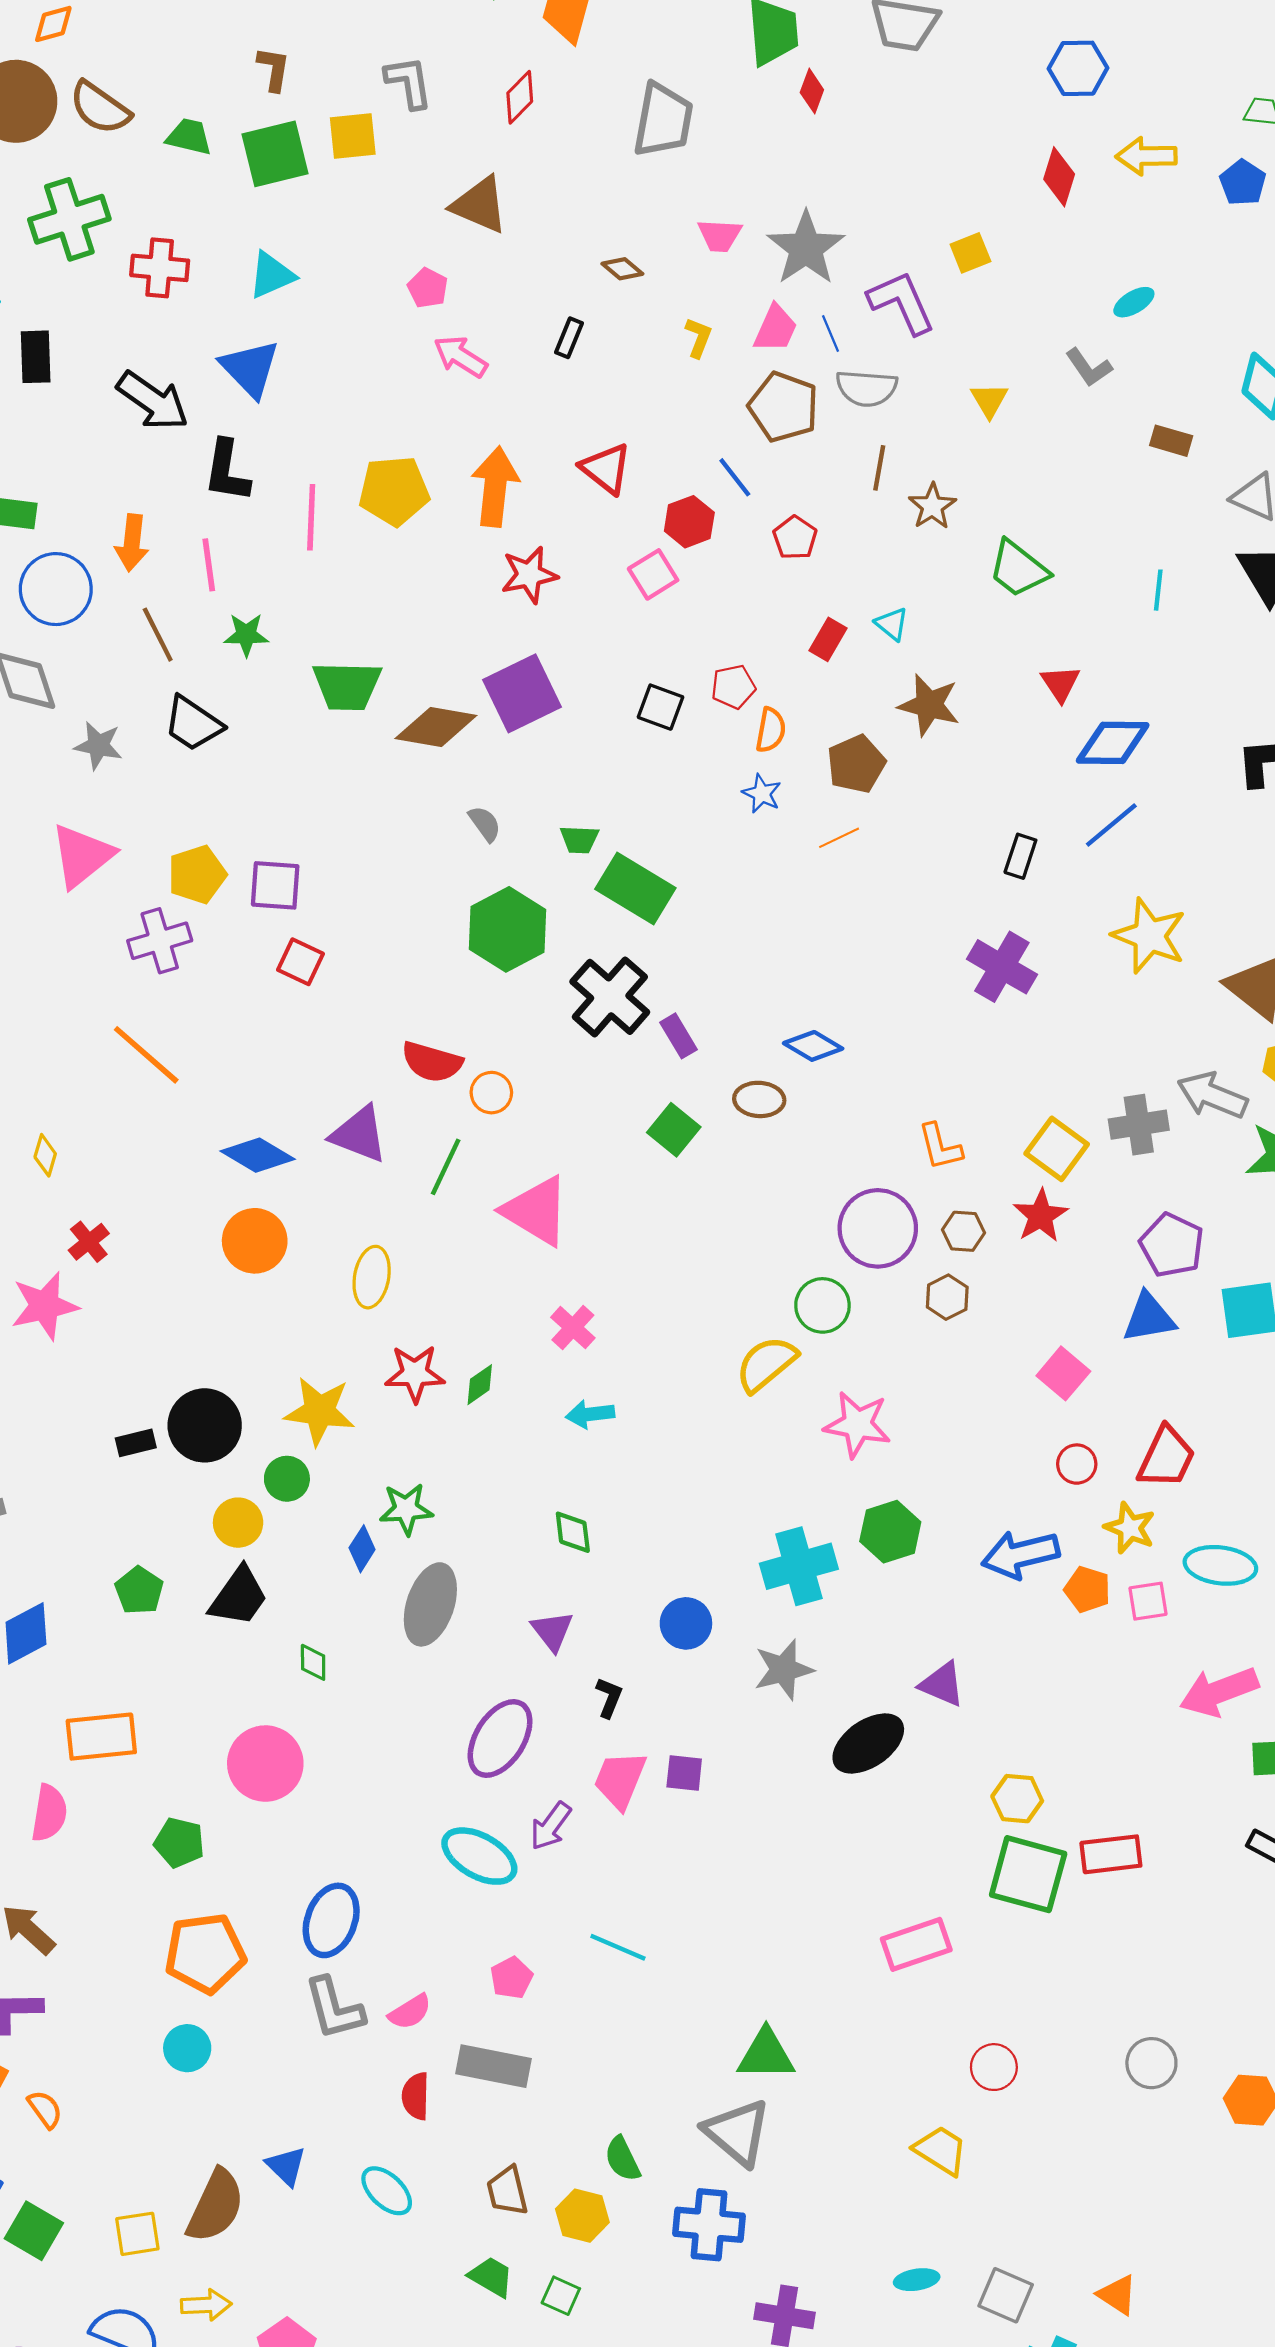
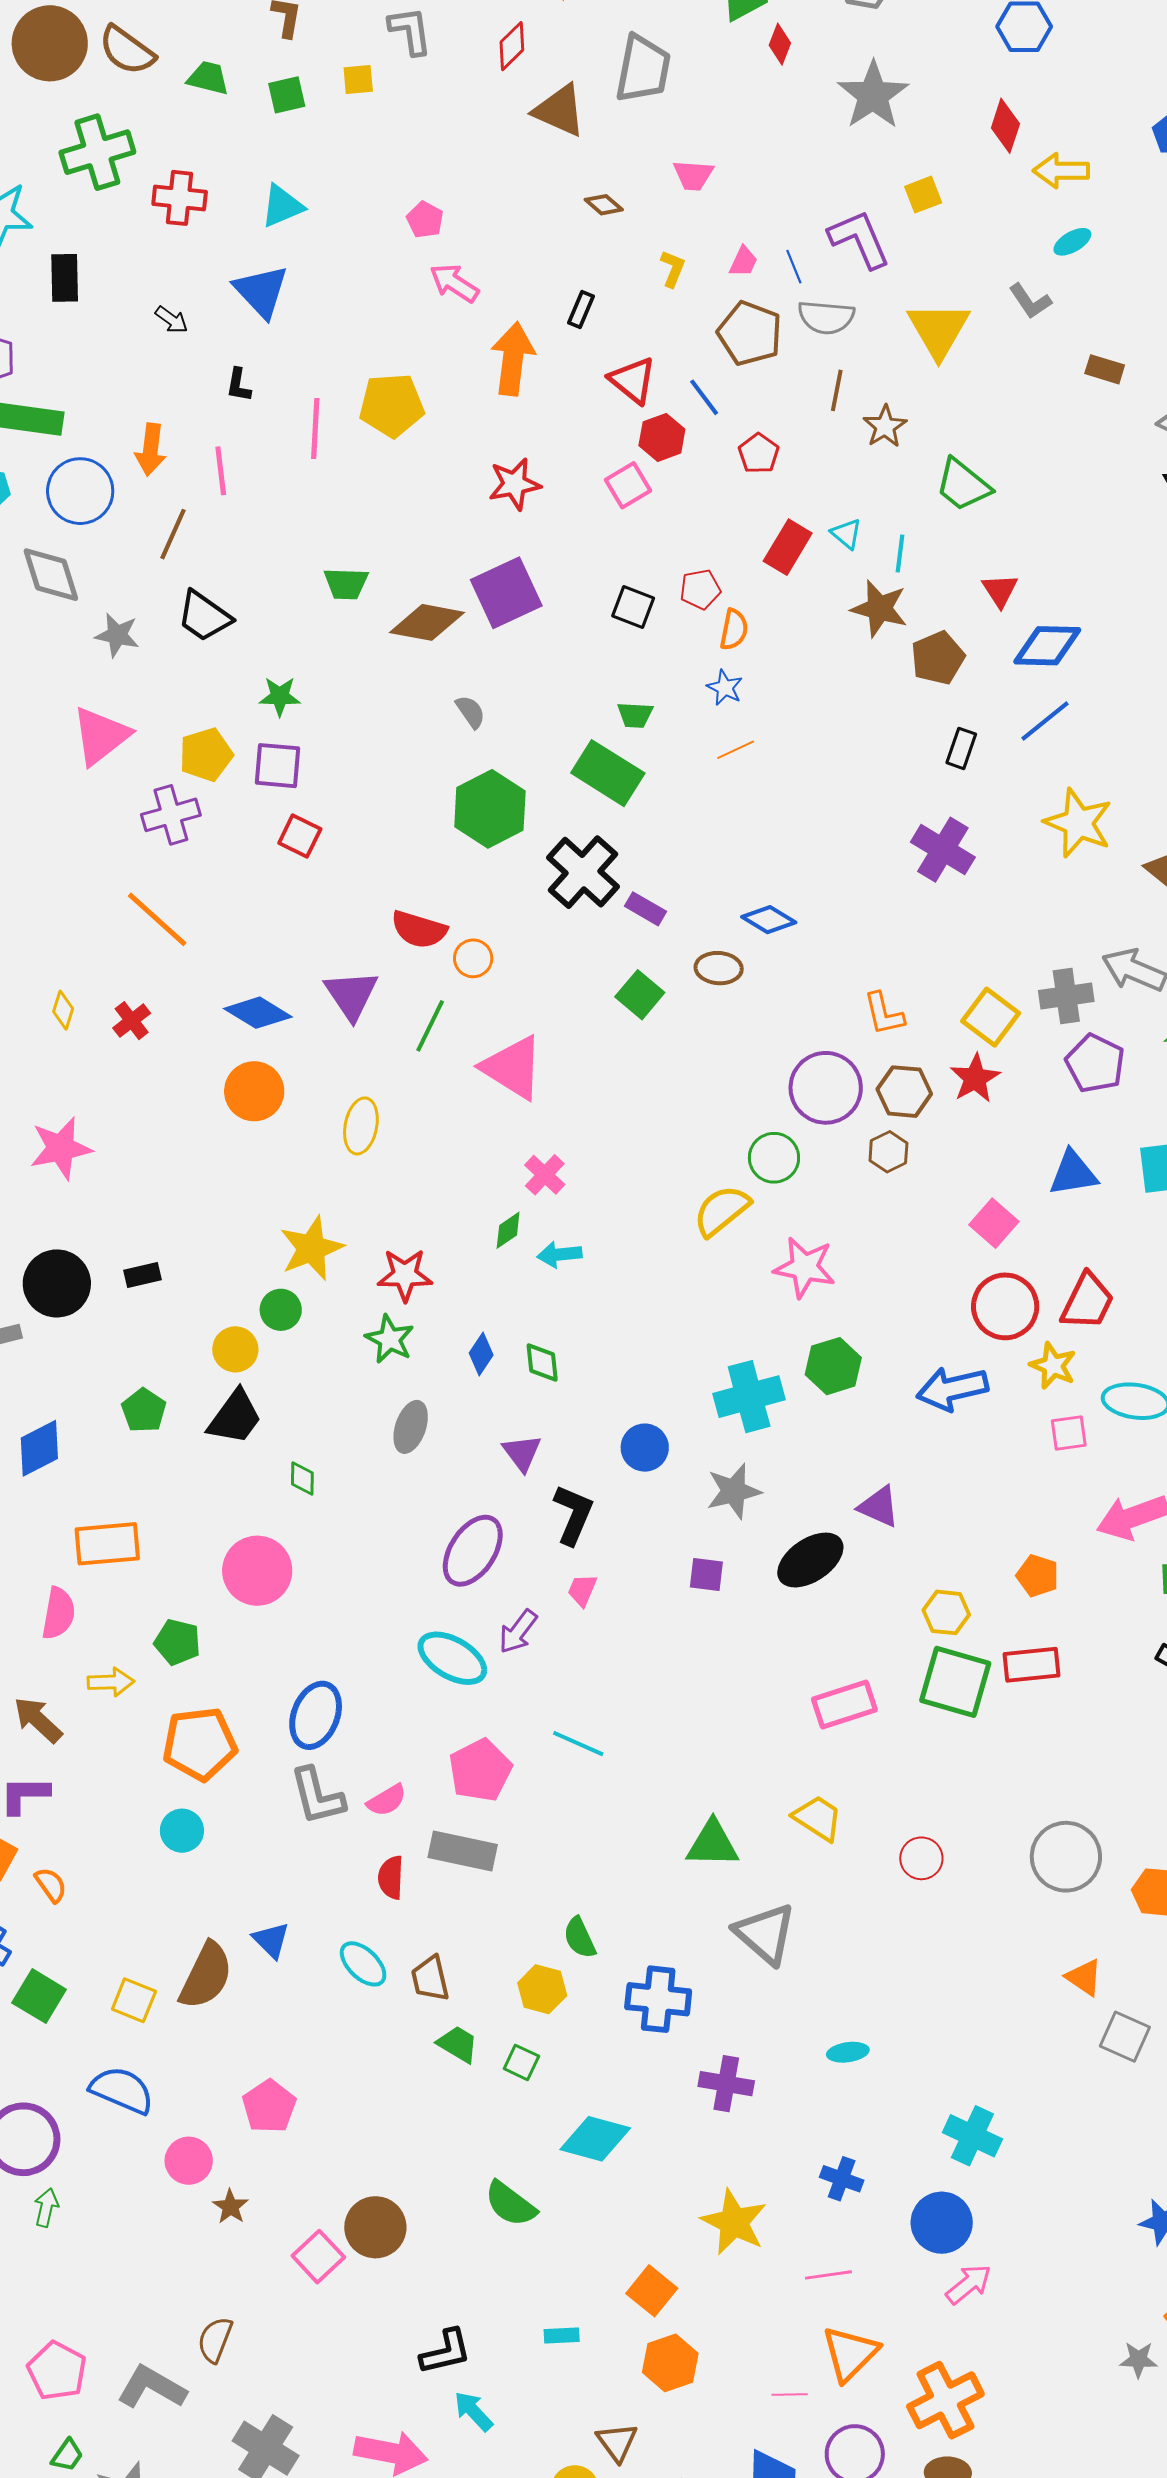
yellow square: (353, 136) -> (358, 80), size x0.7
green square: (275, 154) -> (287, 95), size x0.6
yellow arrow: (1146, 156) -> (1061, 171), moved
brown triangle: (480, 205) -> (560, 110), moved
gray star: (806, 248) -> (873, 95), moved
pink trapezoid: (775, 329) -> (743, 261), size x0.7
black rectangle: (569, 338) -> (581, 310), moved
yellow triangle: (989, 400) -> (939, 330), size x1.8
black arrow: (153, 401) -> (171, 320), size x0.5
red triangle: (606, 469) -> (633, 380), moved
black L-shape: (227, 471) -> (239, 385), size x0.6
orange arrow: (495, 487) -> (513, 359), moved
cyan line: (1158, 590) -> (900, 554), moved
brown line: (158, 635) -> (173, 534), turned 50
green star: (246, 635) -> (280, 696), moved
red rectangle: (828, 639) -> (788, 547), size x1.4
green trapezoid: (347, 686) -> (346, 584), size x0.7
brown pentagon: (856, 764) -> (938, 658), moved
orange line: (839, 838) -> (736, 750), moved
green trapezoid: (579, 839) -> (635, 715), moved
purple rectangle: (679, 1036) -> (645, 909), turned -30
purple triangle: (359, 1134) -> (351, 995), turned 34
brown hexagon: (964, 1231) -> (904, 1092), size x1.4
red cross: (89, 1242) -> (132, 1021), moved
purple pentagon: (1172, 1245) -> (1095, 1063), moved
red star: (415, 1374) -> (405, 1275), moved
green diamond: (480, 1385) -> (508, 1230), moved
yellow star: (320, 1411) -> (311, 1248), turned -30
black circle: (205, 1425) -> (57, 1283), moved
red circle: (1077, 1464) -> (1005, 1306), size x1.8
green star: (406, 1509) -> (390, 1339), turned 30
blue diamond: (362, 1549) -> (481, 1354), moved
orange pentagon: (1087, 1589) -> (1038, 1576), moved
gray ellipse: (430, 1604) -> (411, 1427), size x0.7
black L-shape: (609, 1698) -> (573, 1515), size x1.6
purple square: (684, 1773) -> (706, 1574), moved
pink trapezoid: (620, 1780) -> (582, 1590), size x0.6
pink rectangle: (916, 1944) -> (844, 1704), moved
pink pentagon: (511, 1978) -> (480, 1770), size x1.6
gray circle: (1151, 2063) -> (1066, 1857), size x1.5
gray triangle: (737, 2132) -> (765, 1934), moved
yellow trapezoid: (941, 2150) -> (818, 1818), moved
brown trapezoid: (507, 2191) -> (430, 1979), moved
yellow square: (137, 2234) -> (134, 2000), turned 30
gray square: (1006, 2295) -> (1125, 2037), moved
orange triangle: (1117, 2295) -> (1084, 1977), moved
yellow arrow: (206, 2305) -> (111, 1682), moved

